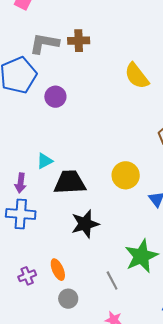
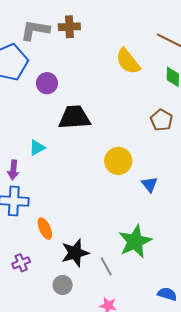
black trapezoid: (70, 182) -> (74, 117), moved
black star: (85, 224) -> (75, 253), moved
orange ellipse: (58, 270) -> (45, 228), moved

